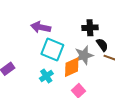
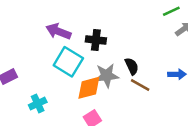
black cross: (90, 28) -> (96, 40), moved
cyan cross: (46, 76) -> (38, 104), moved

